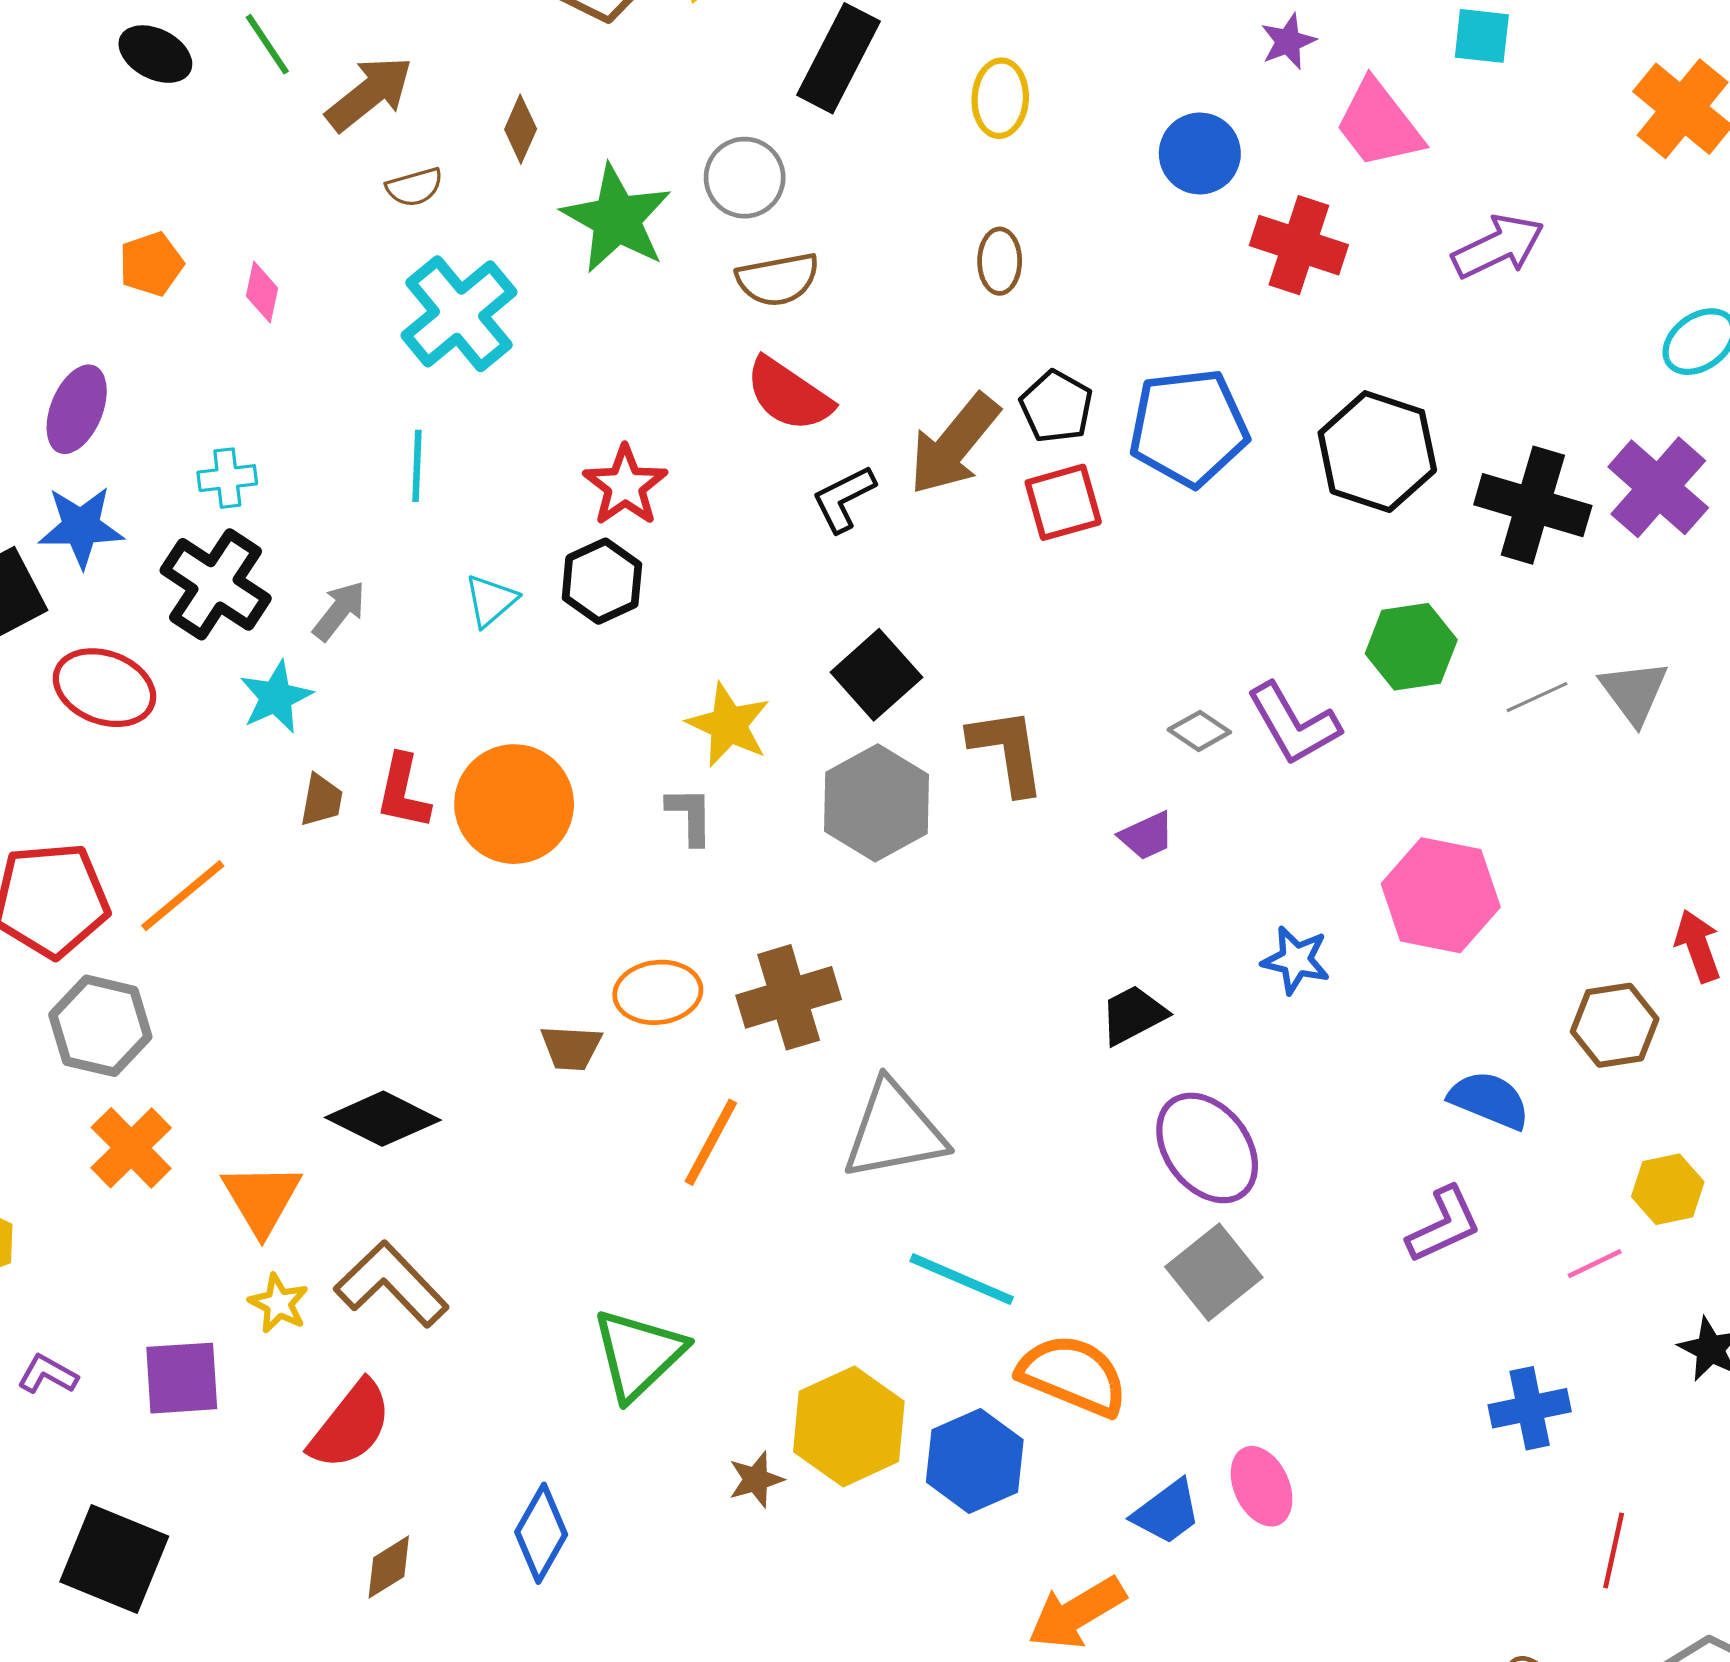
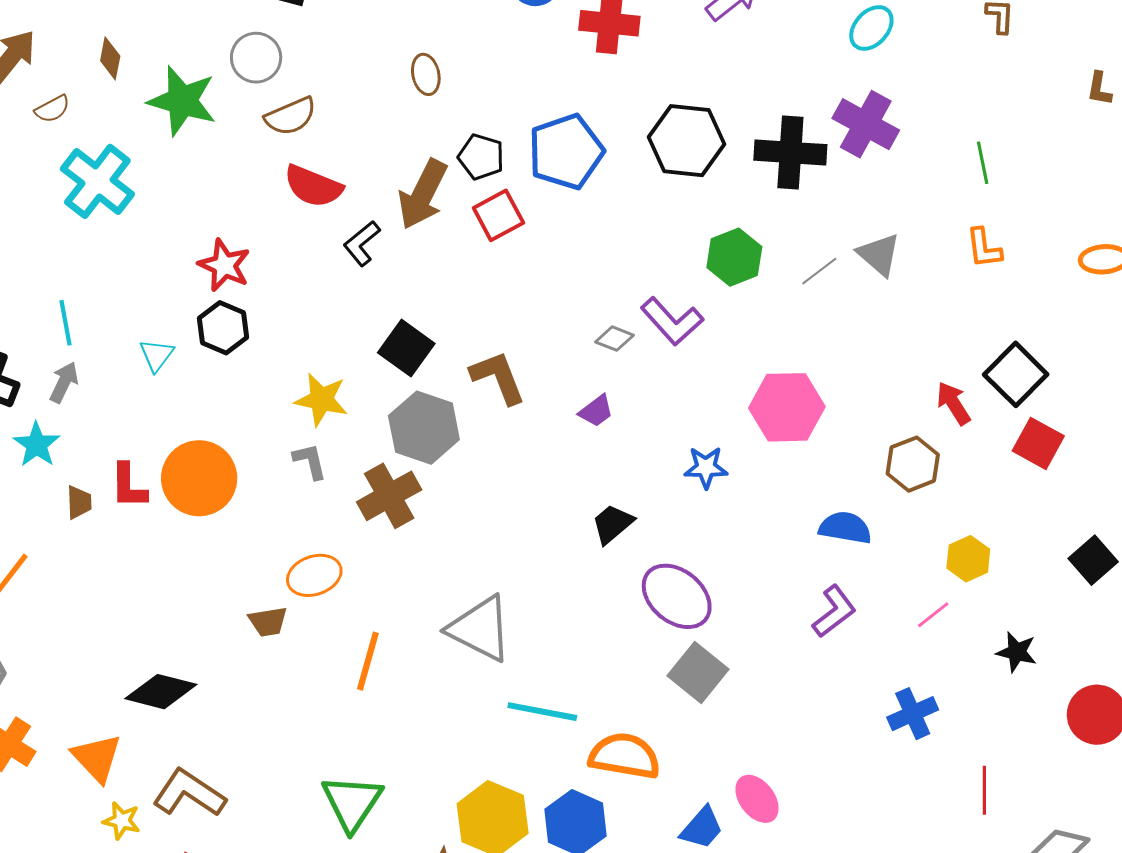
cyan line: (417, 466) -> (66, 323), moved
brown cross: (789, 997) -> (389, 496), moved
gray triangle: (894, 1131) -> (480, 629), turned 50

